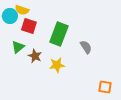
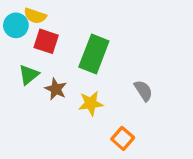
gray semicircle: (86, 47) -> (143, 91), moved
orange square: (105, 87) -> (123, 138), moved, turned 32

